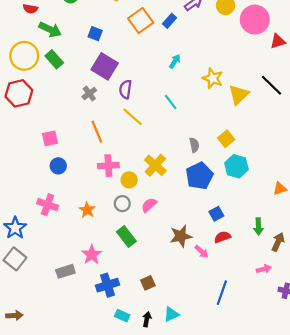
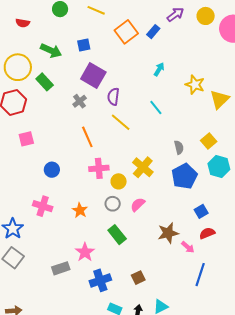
green arrow: (50, 30) -> (51, 51), moved
blue square: (95, 34) -> (84, 45), turned -32
green rectangle: (54, 59) -> (45, 82), moved
pink square: (50, 138) -> (26, 139), moved
blue line: (222, 293) -> (200, 275), moved

